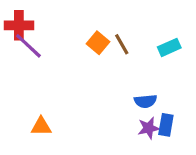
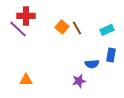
red cross: (19, 25) -> (26, 16), moved
blue rectangle: (166, 125) -> (111, 55), moved
purple star: (149, 128) -> (79, 81), moved

